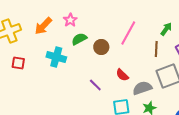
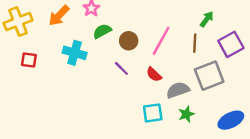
pink line: (128, 33) -> (161, 41), moved
purple line: (95, 85) -> (121, 68), moved

